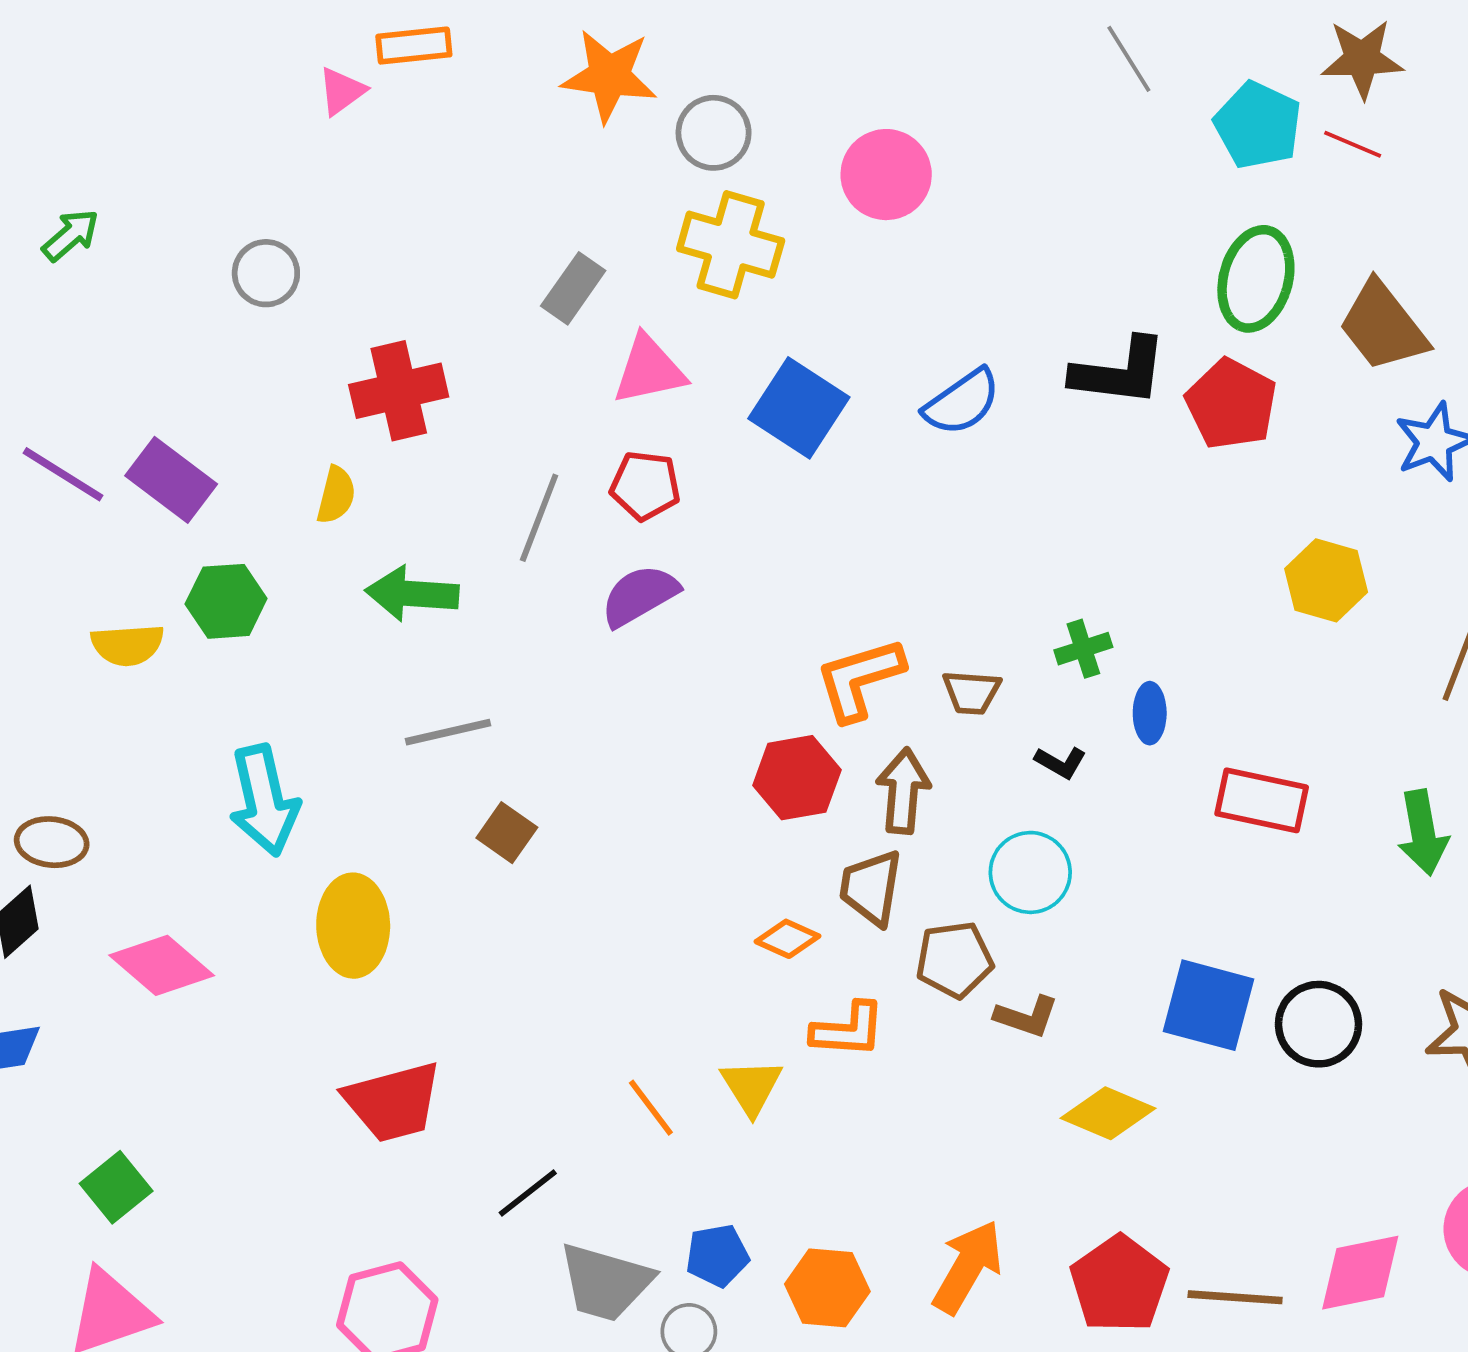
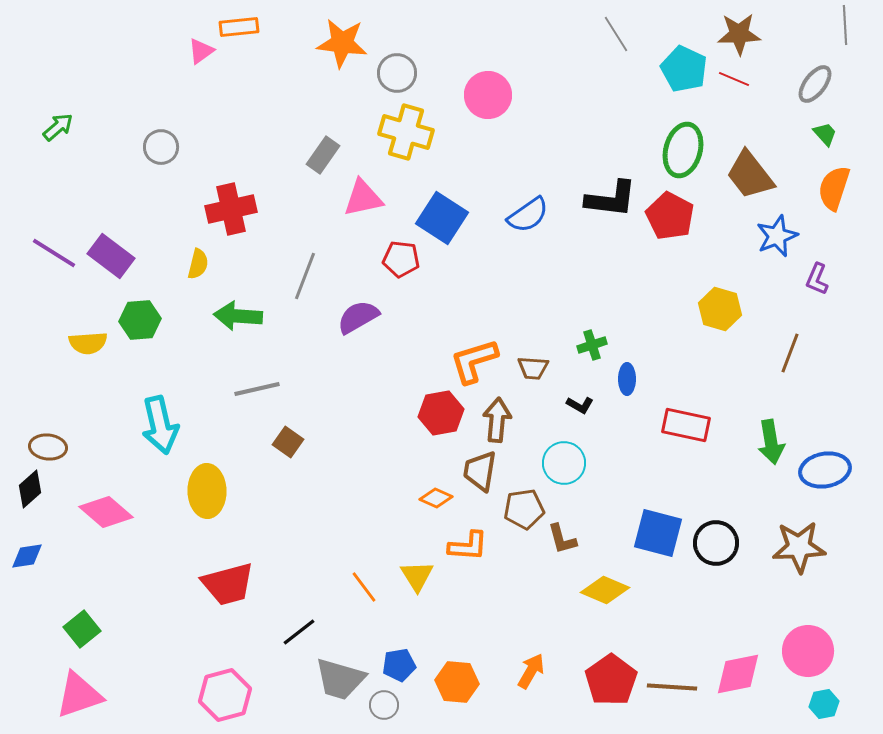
red pentagon: (645, 486) -> (401, 259), moved
brown L-shape: (1026, 1017) -> (562, 539), turned 56
orange arrow: (968, 1267) -> (531, 671), size x0.7

